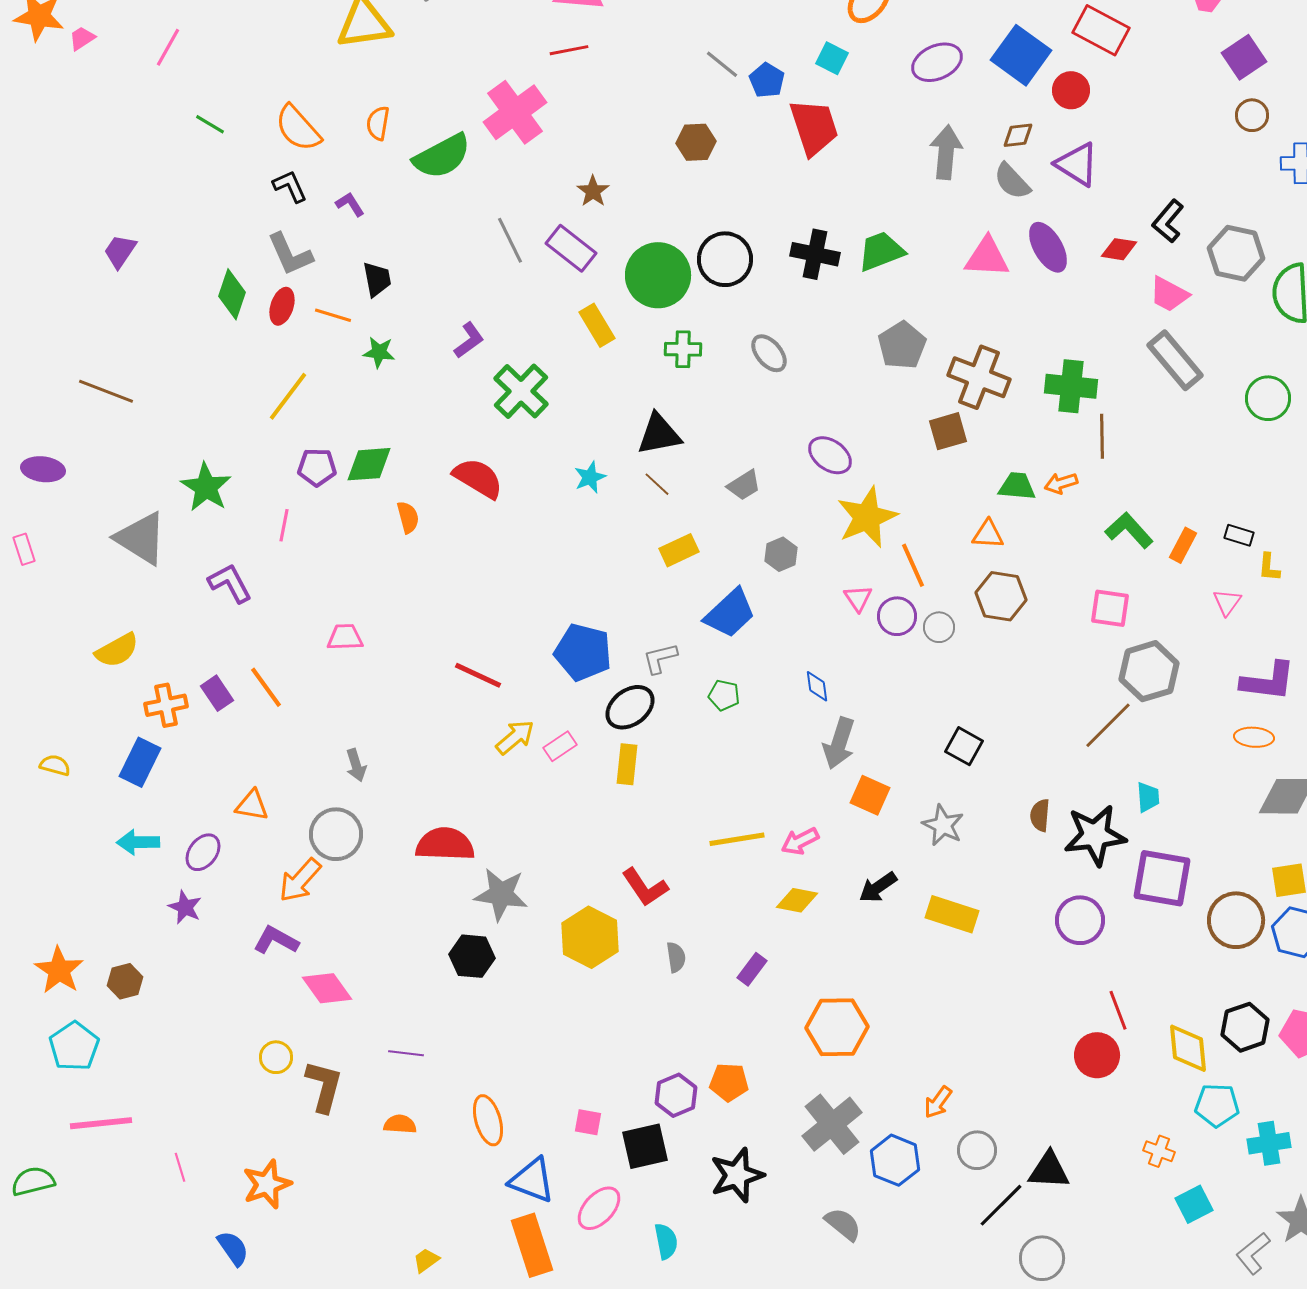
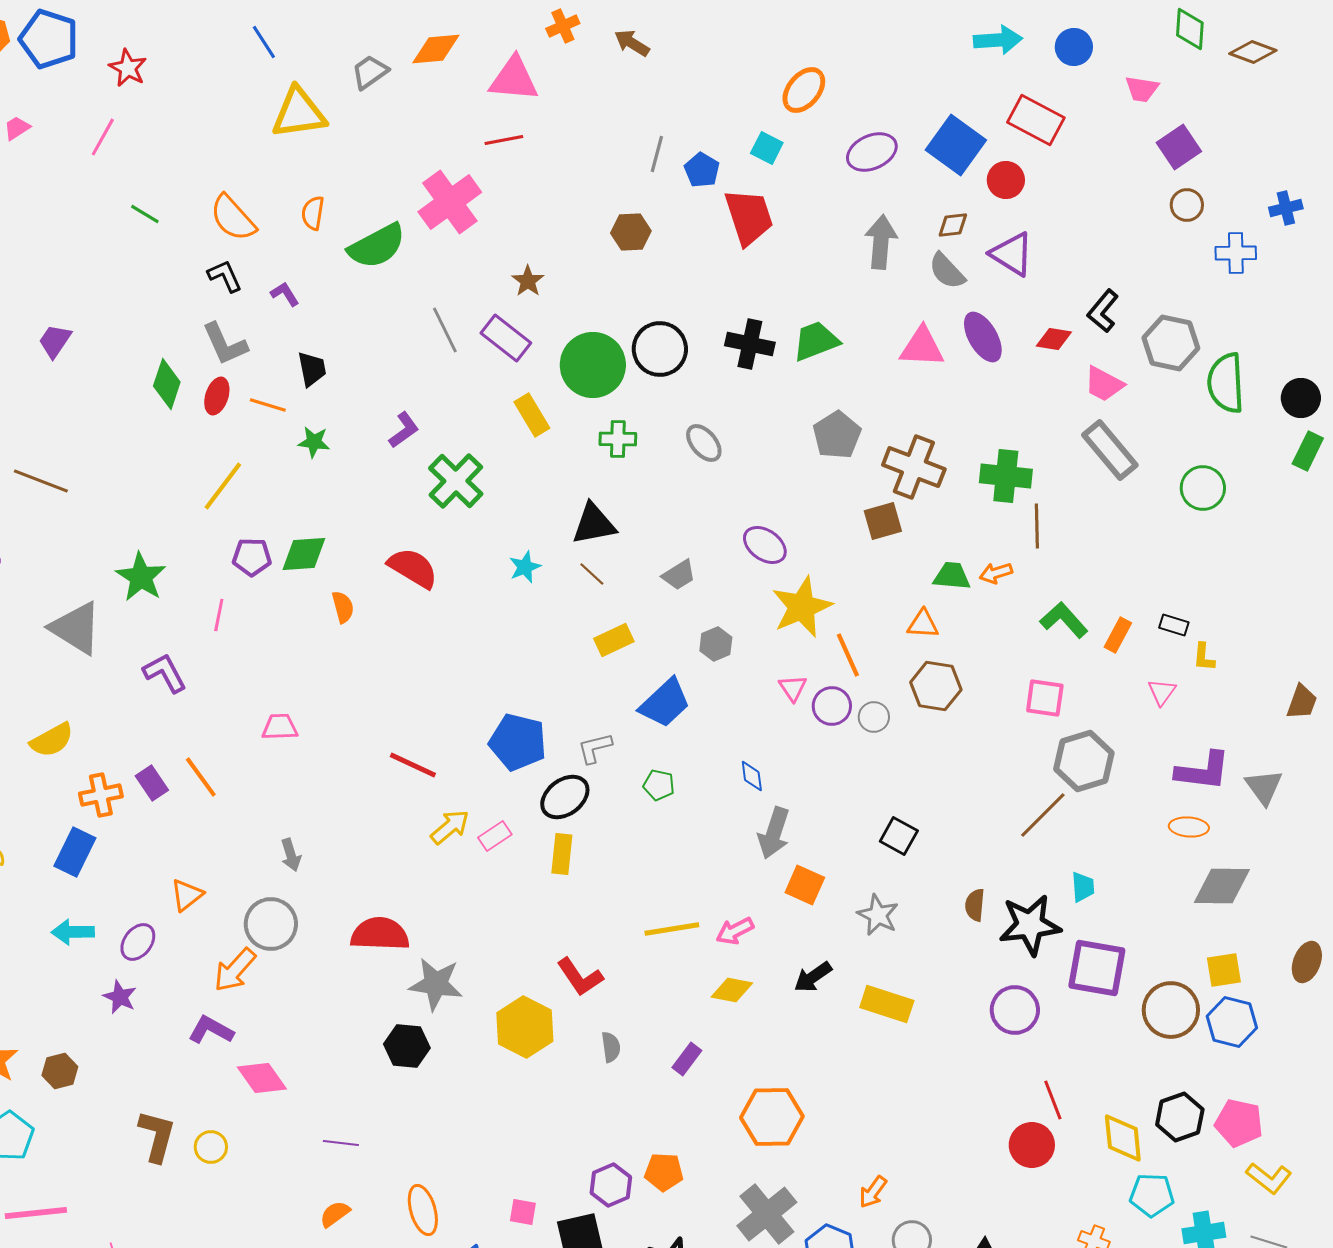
gray line: (722, 64) -> (657, 154), turned 66
orange triangle: (252, 805) -> (187, 895), turned -48
brown L-shape: (324, 1086) -> (157, 1136), moved
orange semicircle: (400, 1124) -> (335, 1214), turned -40

